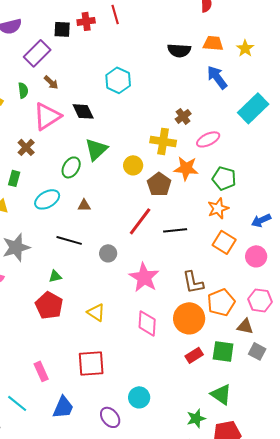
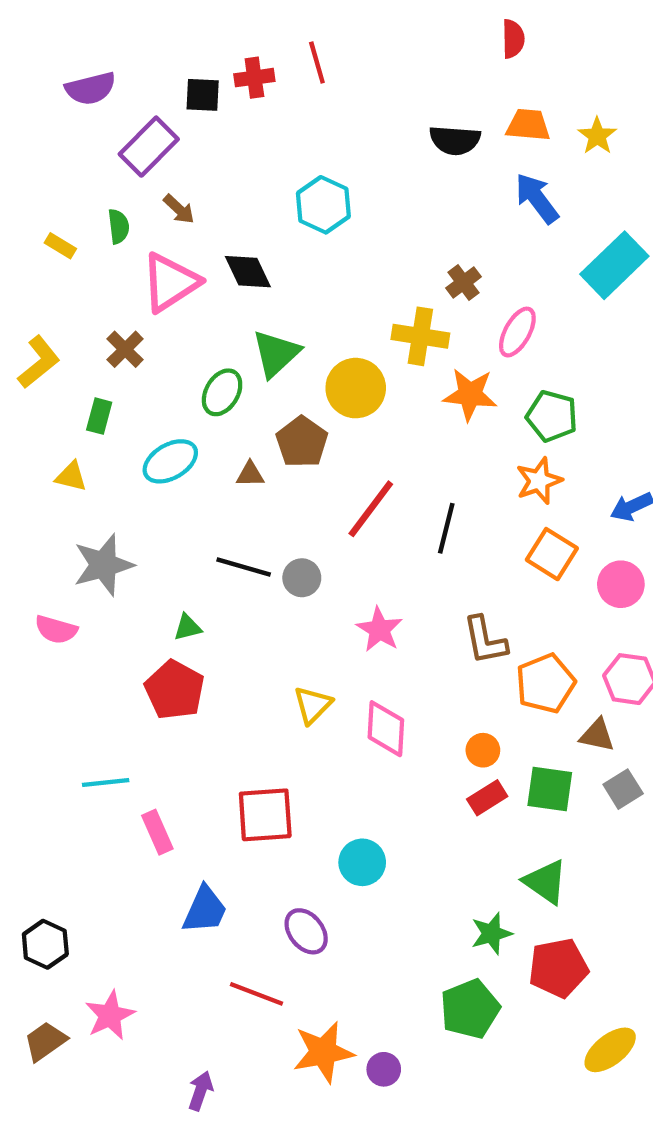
pink ellipse: (208, 139) -> (517, 332), turned -35
yellow circle: (133, 165) -> (356, 388), size x1.4
brown pentagon: (159, 184) -> (302, 442), moved
black line: (175, 230) -> (446, 528), turned -70
black line: (69, 240) -> (244, 567), moved
pink star: (144, 277) -> (379, 630), size x0.7
yellow triangle: (96, 312) -> (313, 705), moved, turned 42
orange circle: (189, 318) -> (483, 750), moved, size x0.5
gray square: (257, 351) -> (623, 789), turned 30
cyan circle: (139, 397) -> (362, 862), moved
cyan line: (17, 403) -> (106, 783), moved, turned -45

